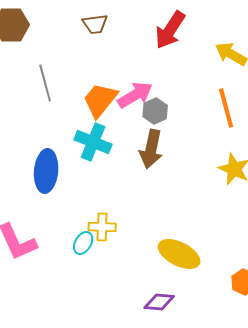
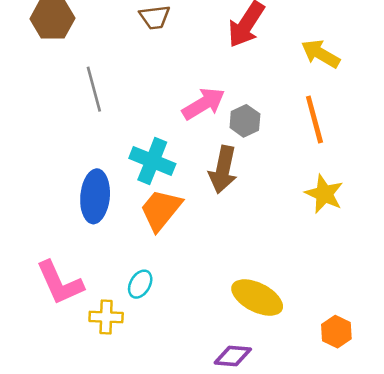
orange trapezoid: (100, 100) -> (161, 210), moved
gray hexagon: (155, 111) -> (245, 121), moved
yellow cross: (102, 227) -> (106, 317), moved

